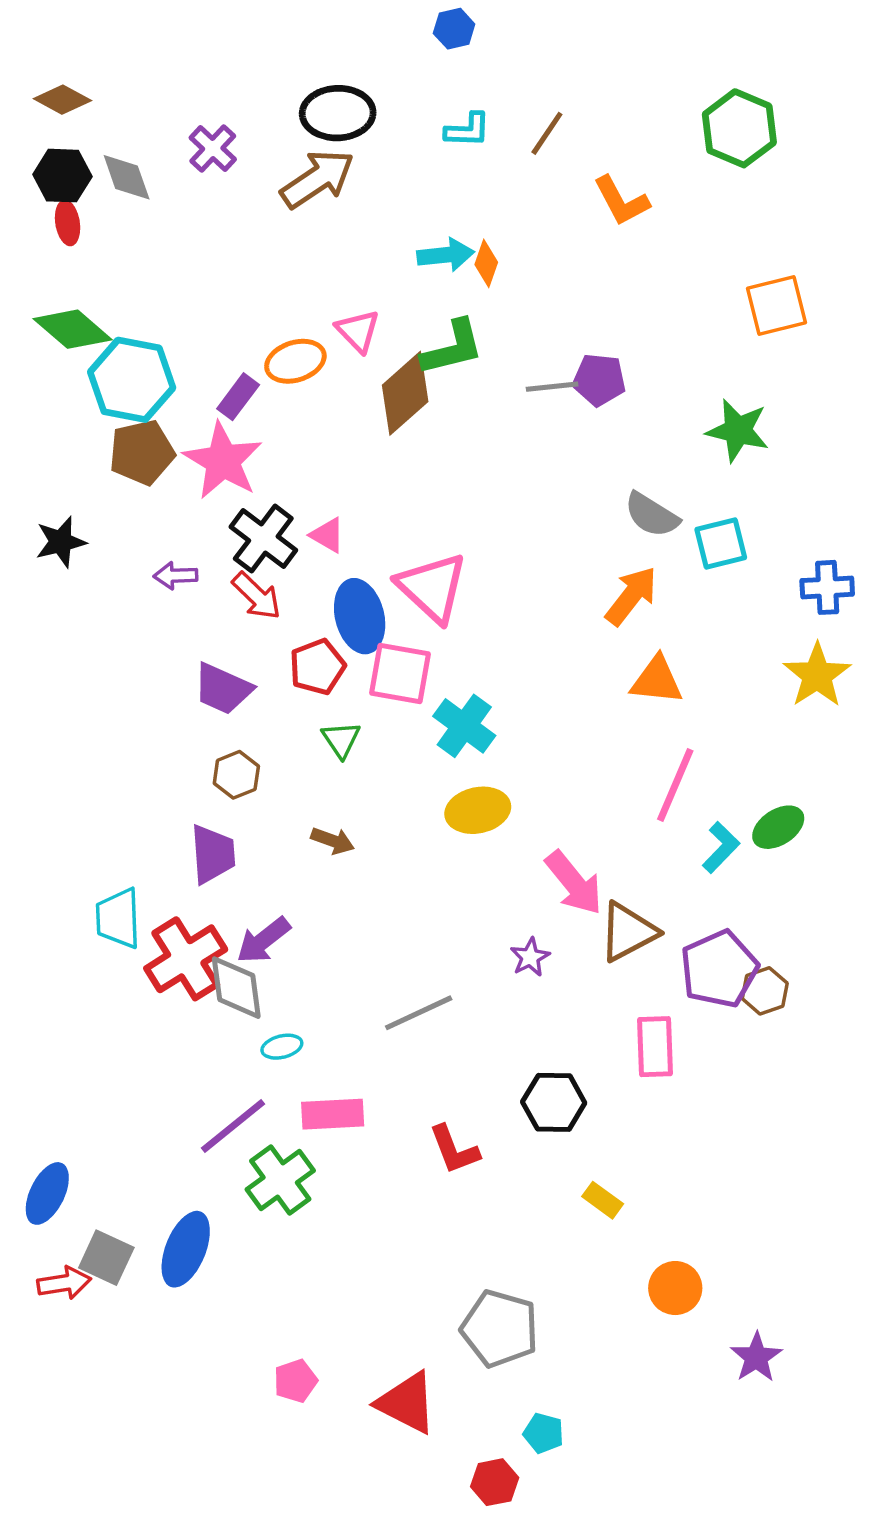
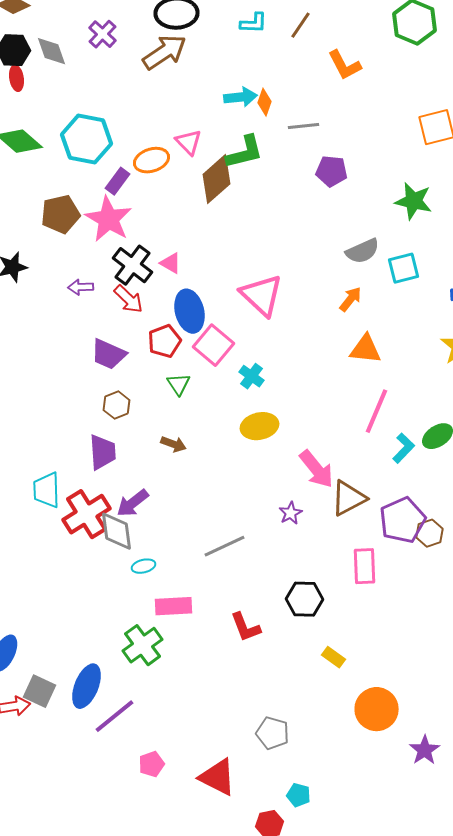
cyan hexagon: (132, 380) -> (86, 139), moved
gray line: (552, 387) -> (304, 126), moved
gray semicircle: (652, 515) -> (362, 251), turned -56
pink triangle: (432, 587) -> (262, 295), moved
orange arrow: (631, 596) -> (350, 299), size x0.7
pink square: (400, 674) -> (214, 345), turned 30
cyan cross: (464, 726) -> (252, 376), size x0.7
purple line: (233, 1126) -> (114, 716), moved
orange circle: (675, 1288) -> (376, 709), size x1.4
gray pentagon: (500, 1329) -> (272, 733), size x0.7

